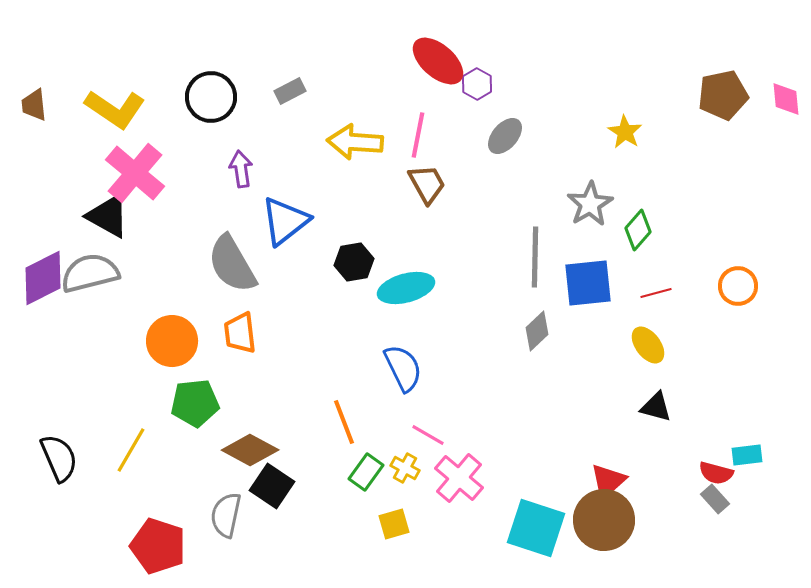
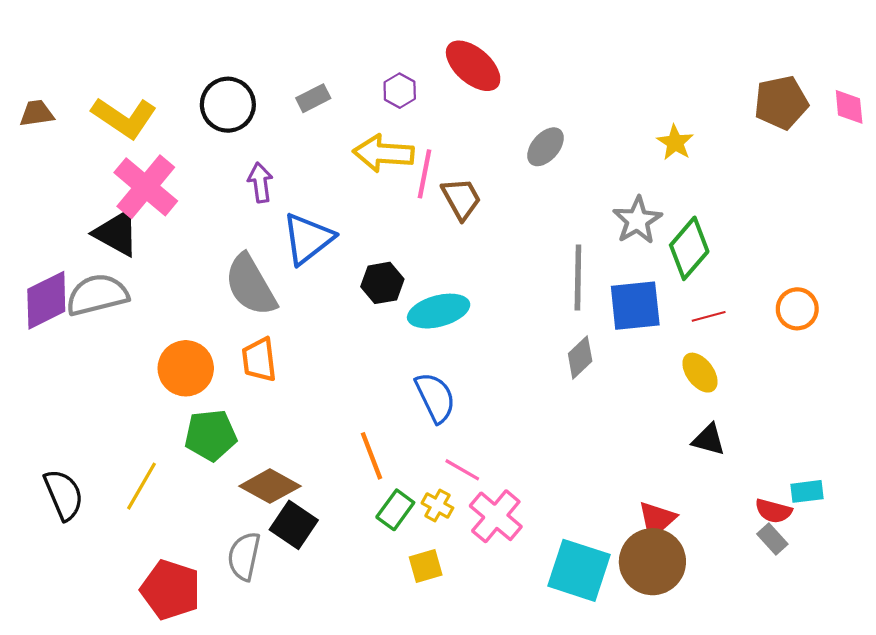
purple hexagon: (477, 84) -> (400, 91), moved
brown trapezoid: (34, 105) -> (37, 113), turned 88
pink line: (418, 135) -> (424, 174), moved
green diamond: (638, 230) -> (689, 248), size x1.4

